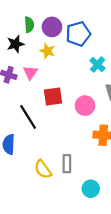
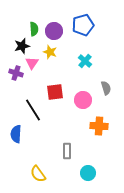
blue pentagon: (78, 34) -> (83, 25), moved
cyan cross: (98, 65) -> (85, 61), moved
pink triangle: (30, 73) -> (32, 63), moved
yellow semicircle: (43, 169) -> (38, 174), moved

